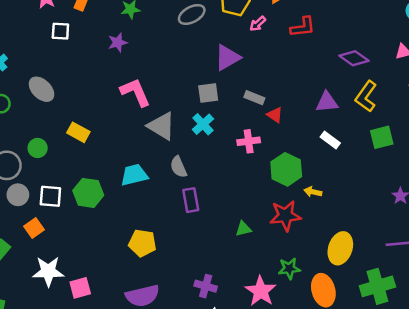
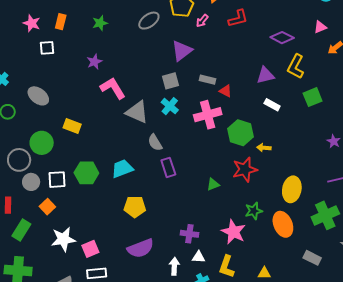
purple star: (118, 42) -> (94, 62), moved
pink cross: (249, 141) -> (208, 115), size x1.5
green circle: (38, 148) -> (42, 143), size x1.5
cyan trapezoid: (134, 175) -> (122, 169), moved

